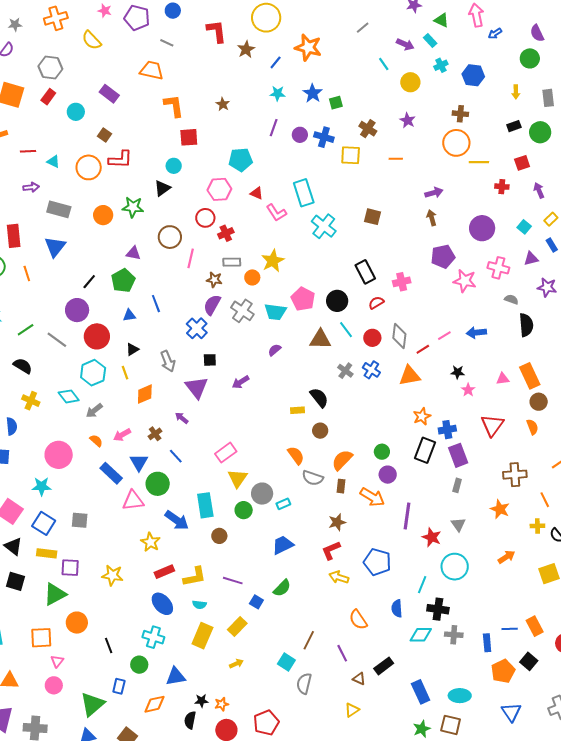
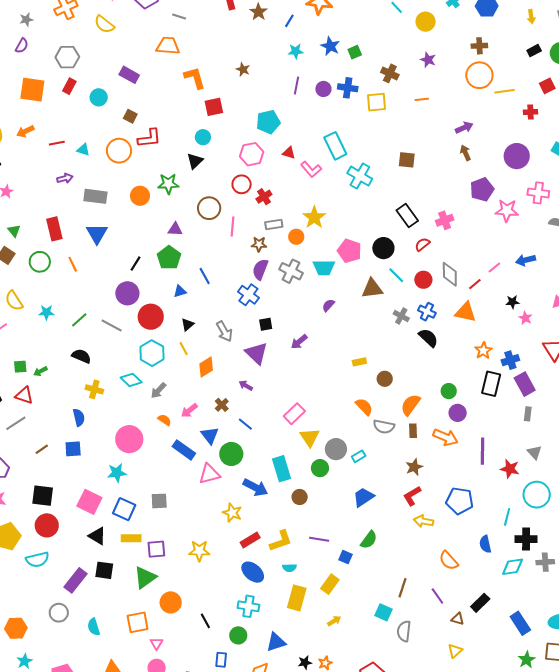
orange triangle: (410, 376) -> (466, 312), turned 30
black semicircle: (319, 398) -> (428, 338), moved

